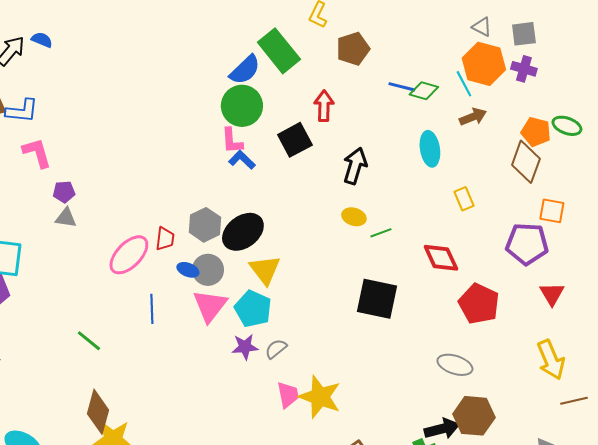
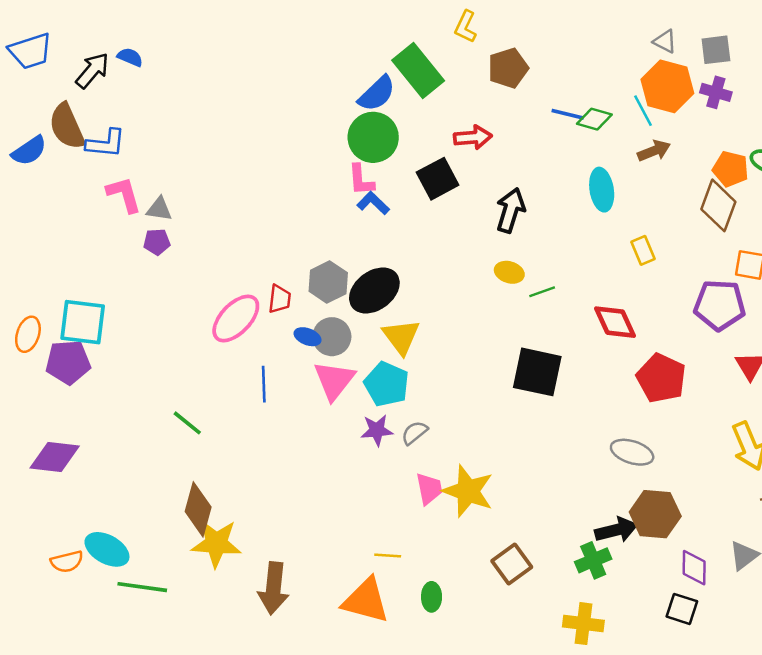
red arrow: (324, 106) -> (473, 137), turned 84
gray triangle: (66, 218) -> (159, 209), moved

